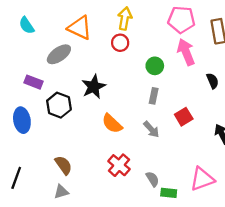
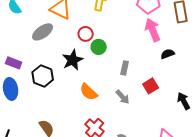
red circle: (120, 43) -> (86, 34), moved
green circle: (155, 66) -> (99, 47), moved
black semicircle: (213, 81) -> (168, 54), moved, turned -88
purple rectangle: (34, 82) -> (14, 63), moved

